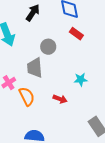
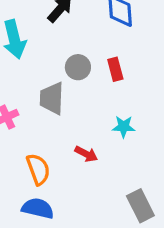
red rectangle: (76, 34) -> (115, 69), moved, turned 32
orange semicircle: (27, 96) -> (38, 169), moved

